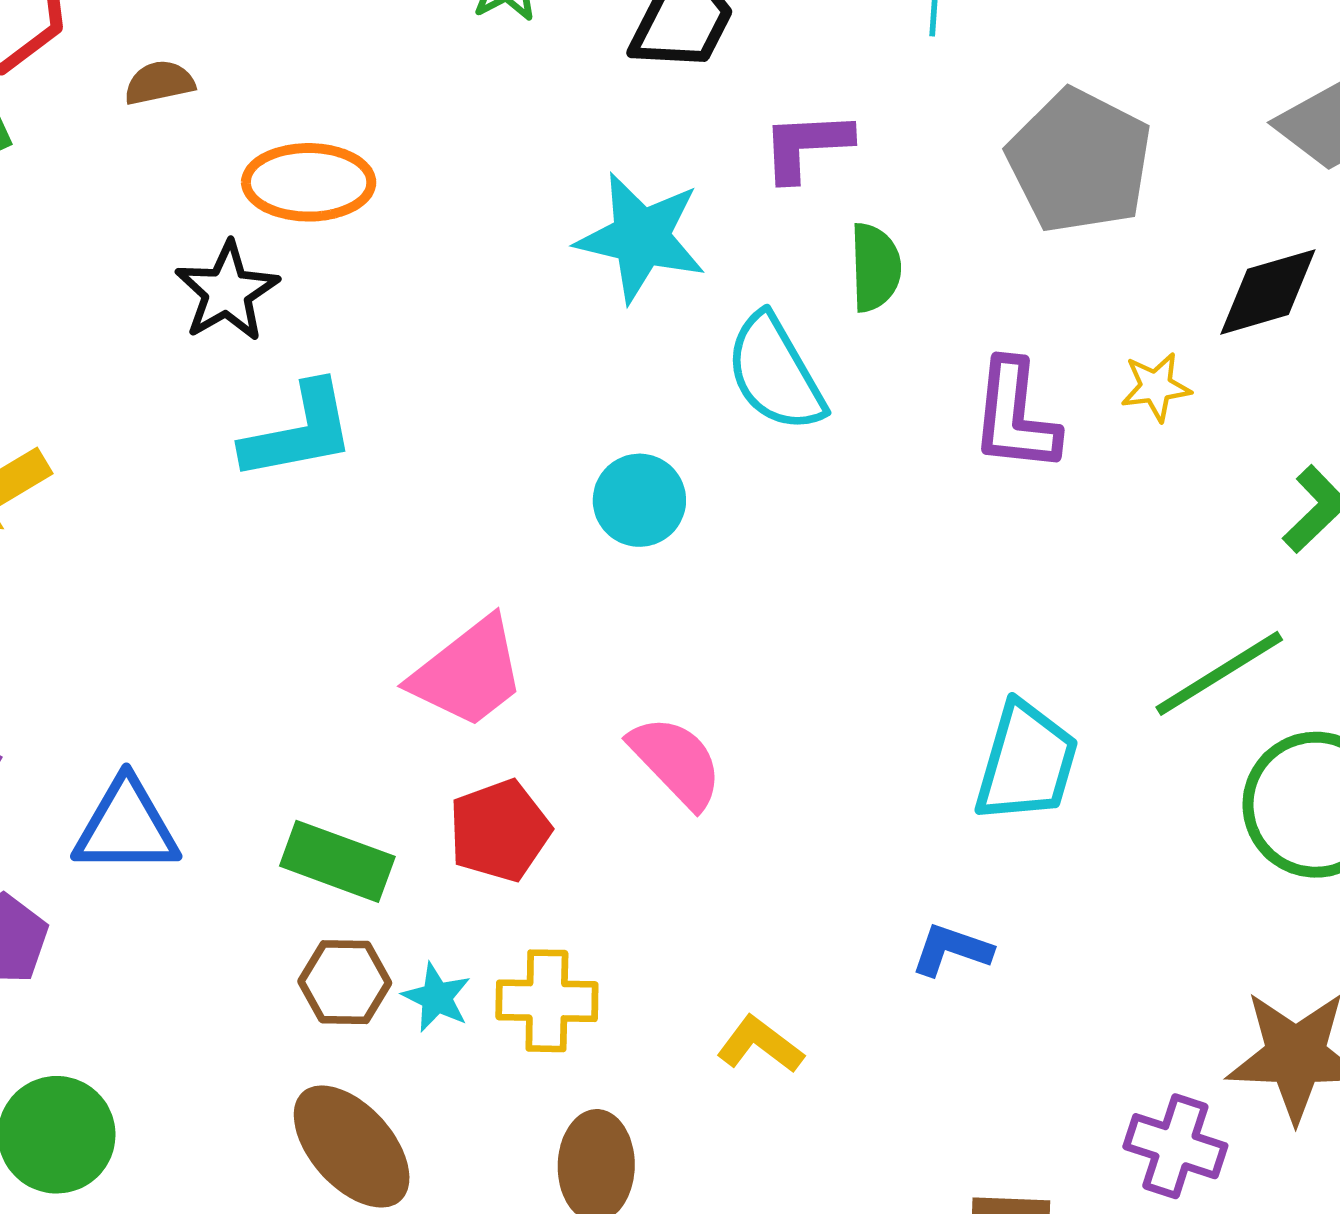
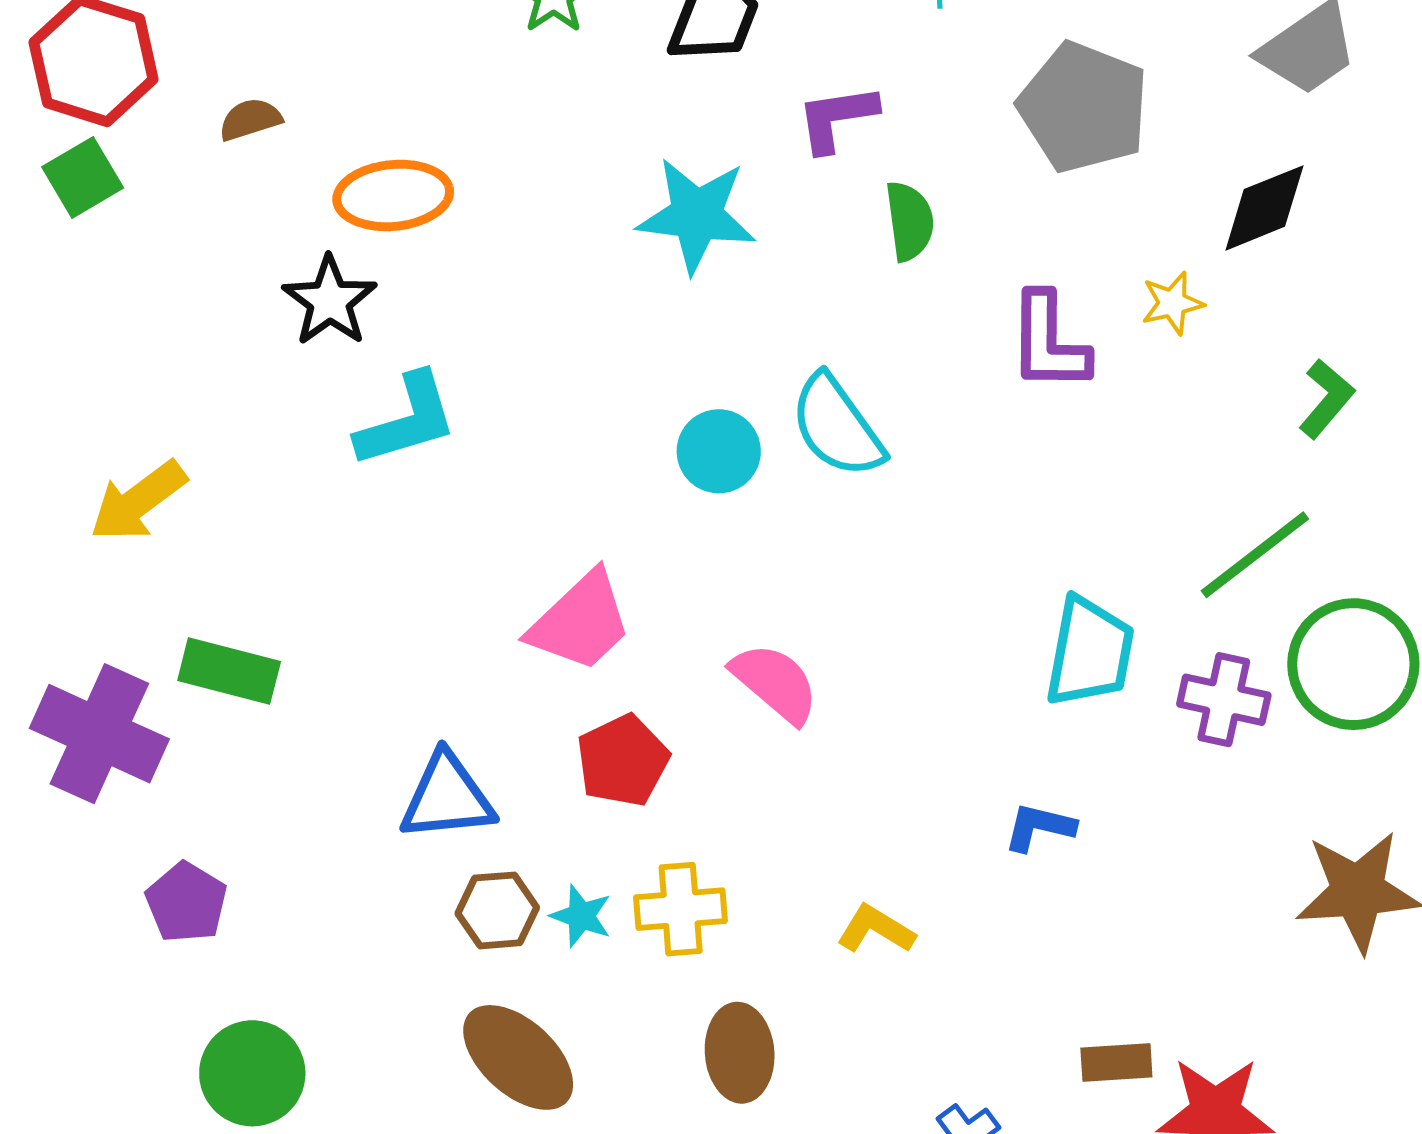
cyan semicircle: (775, 373) -> (837, 426), moved
blue triangle: (126, 827) -> (447, 797), moved
green rectangle: (337, 861) -> (229, 671), moved
purple cross: (1175, 1146) -> (1224, 700), moved

